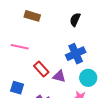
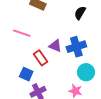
purple triangle: (59, 76) -> (55, 46), moved
blue square: (17, 88) -> (26, 74), moved

